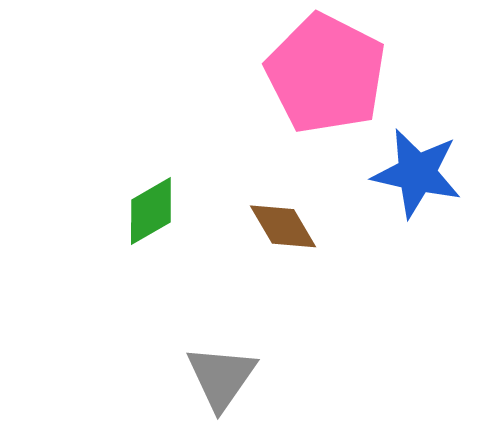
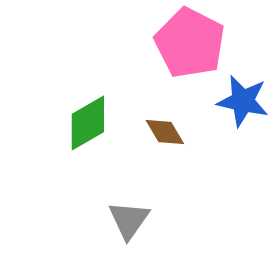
green diamond: (151, 211) -> (88, 123), size x1.4

